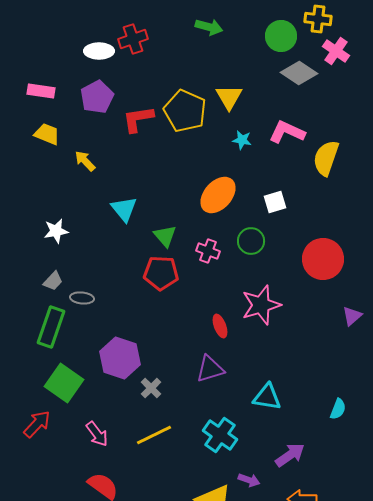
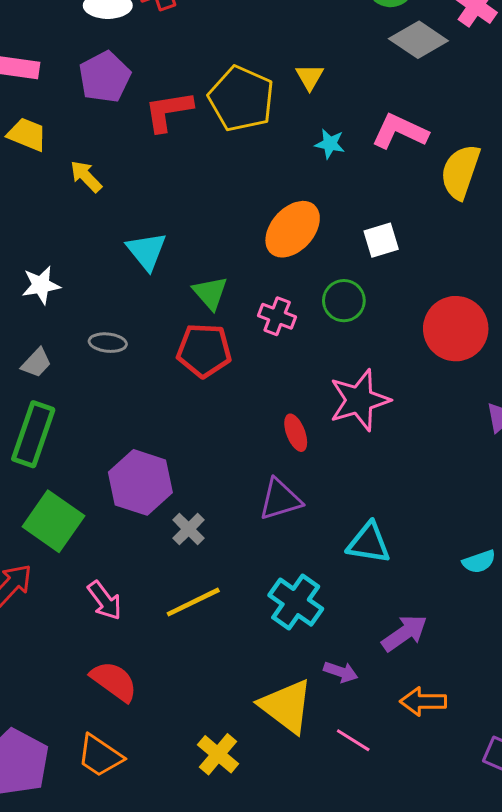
yellow triangle: (229, 97) -> (310, 77), size x0.7
gray ellipse: (82, 298) -> (108, 343), moved
cyan semicircle: (338, 409) -> (479, 562), turned 50

